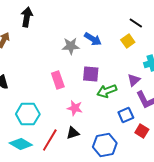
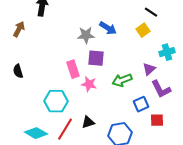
purple square: (91, 74) -> (96, 58), moved
pink star: (75, 108) -> (89, 84), moved
cyan hexagon: (28, 114) -> (56, 101), moved
red square: (142, 131) -> (157, 120), turned -32

